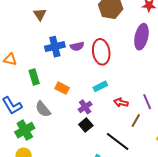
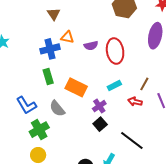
blue cross: (55, 47) -> (50, 49), moved
orange triangle: (10, 59) -> (67, 37), moved
orange rectangle: (62, 88) -> (76, 87), size x1.5
brown line: (136, 121) -> (144, 84), moved

